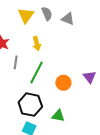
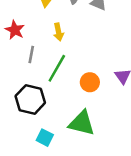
black hexagon: (30, 105) -> (30, 99), moved
green triangle: (58, 116) -> (82, 123), size x1.6

